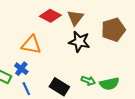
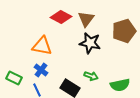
blue cross: (21, 69) -> (41, 70), moved
green arrow: (88, 81) -> (91, 76), moved

